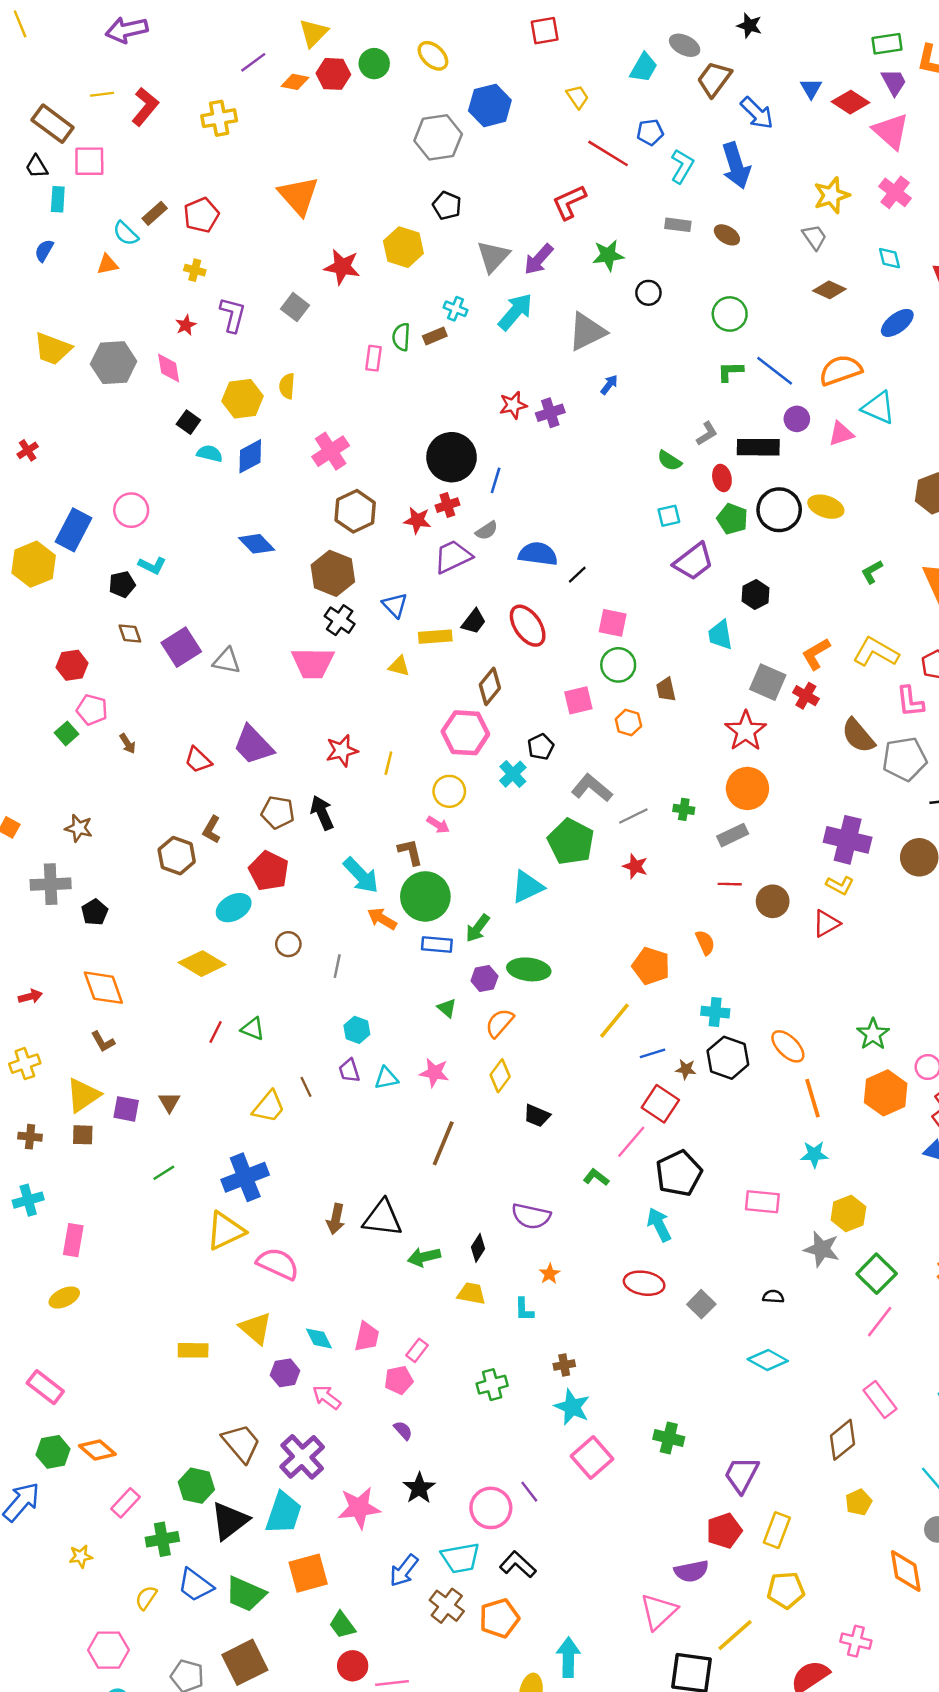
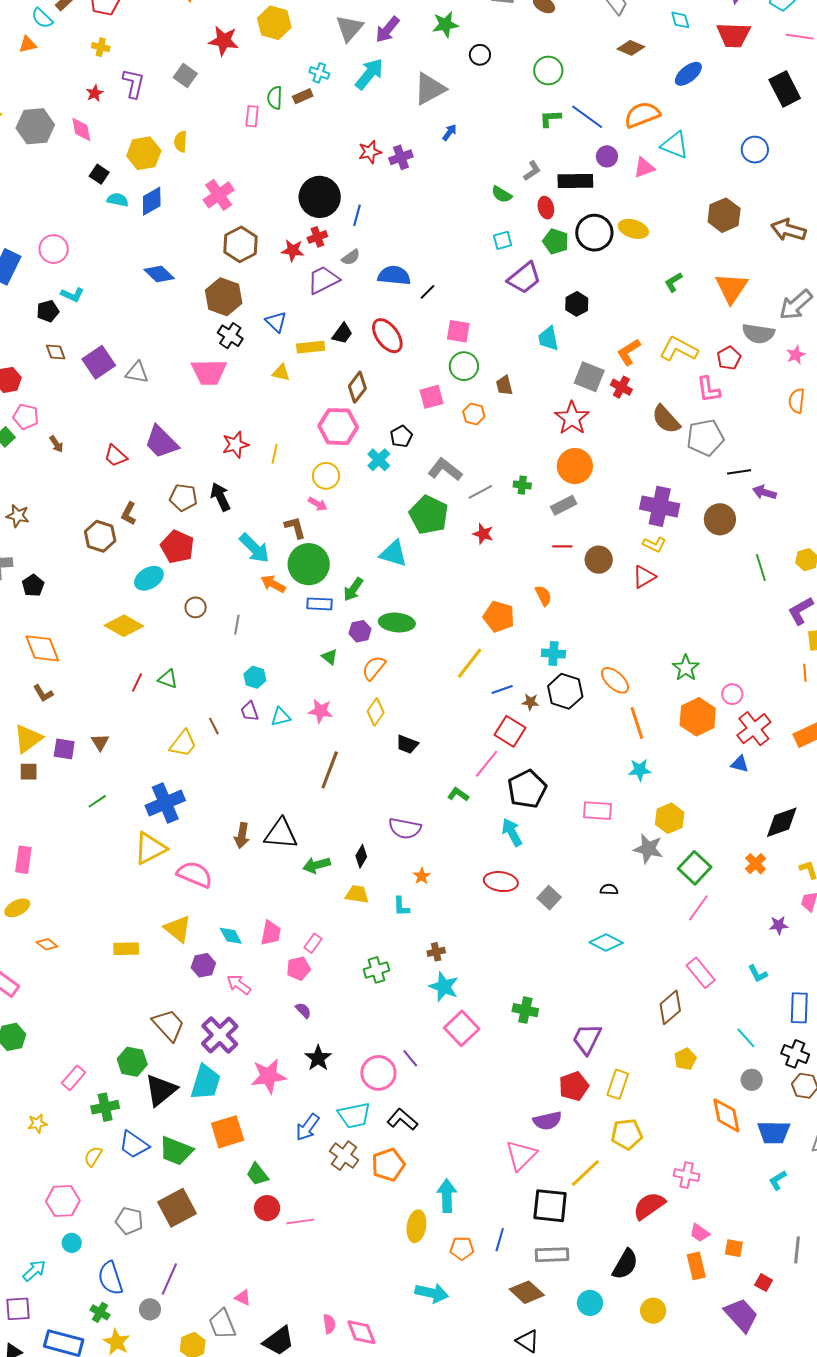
cyan triangle: (527, 887) -> (394, 554), turned 44
orange diamond: (97, 1450) -> (47, 944), moved, size x0.7

